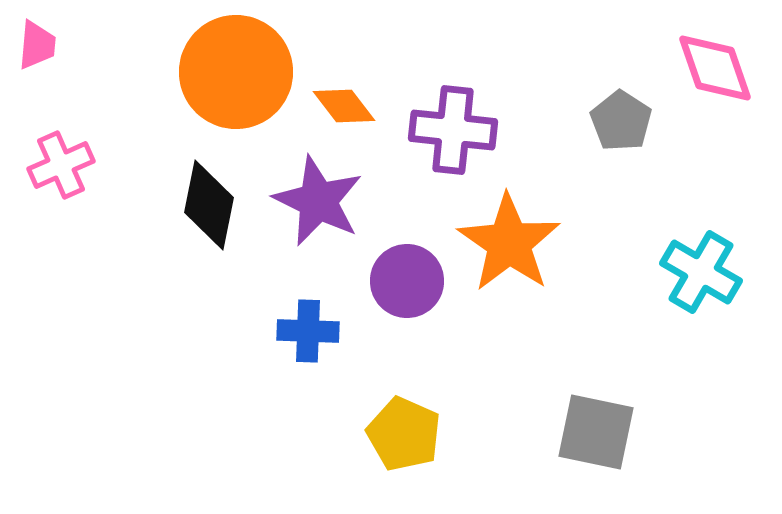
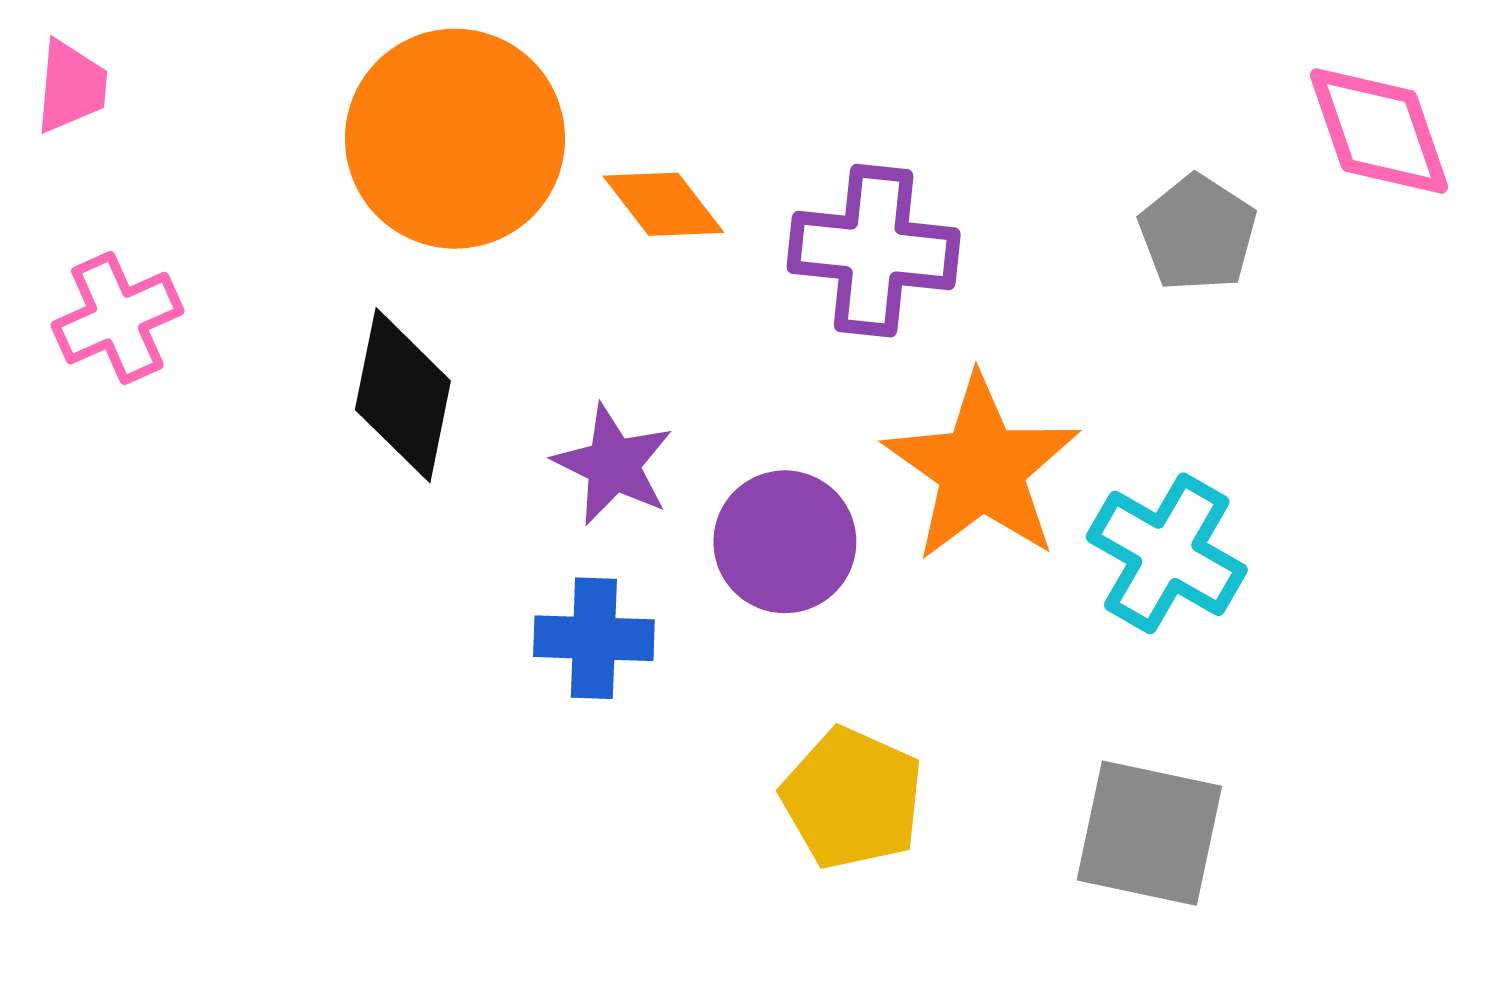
purple star: (318, 201) -> (613, 465), moved, size x0.7
cyan cross: (701, 272) -> (1167, 553), moved
yellow pentagon: (404, 434) -> (852, 798), moved

